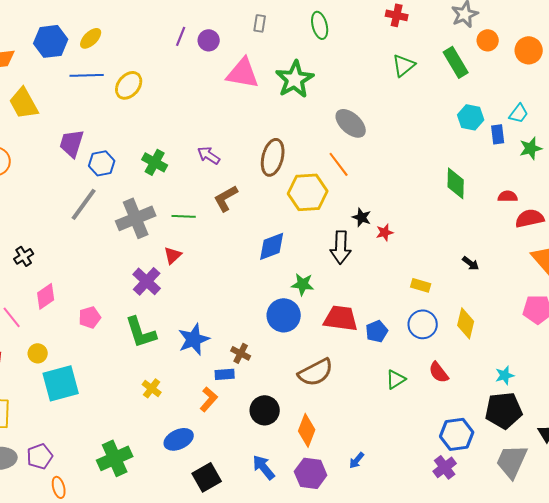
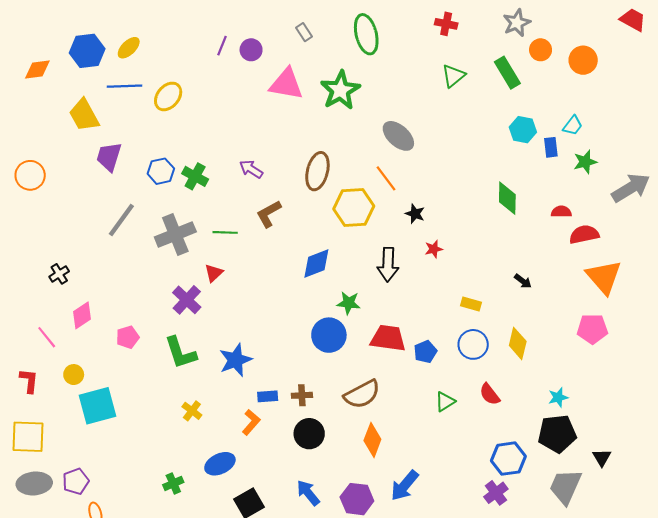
gray rectangle: (260, 23) -> (304, 32), turned -42
green ellipse: (320, 25) -> (366, 34), size x1.4
yellow trapezoid: (24, 103) -> (84, 115), moved
blue hexagon: (102, 163) -> (161, 171), moved
black star: (362, 217) -> (415, 214), moved
brown cross: (241, 353) -> (302, 395), moved, turned -30
orange diamond: (307, 430) -> (372, 440), moved
green cross: (115, 458) -> (173, 483), moved, size x0.6
blue arrow: (357, 460) -> (405, 486), size x1.8

